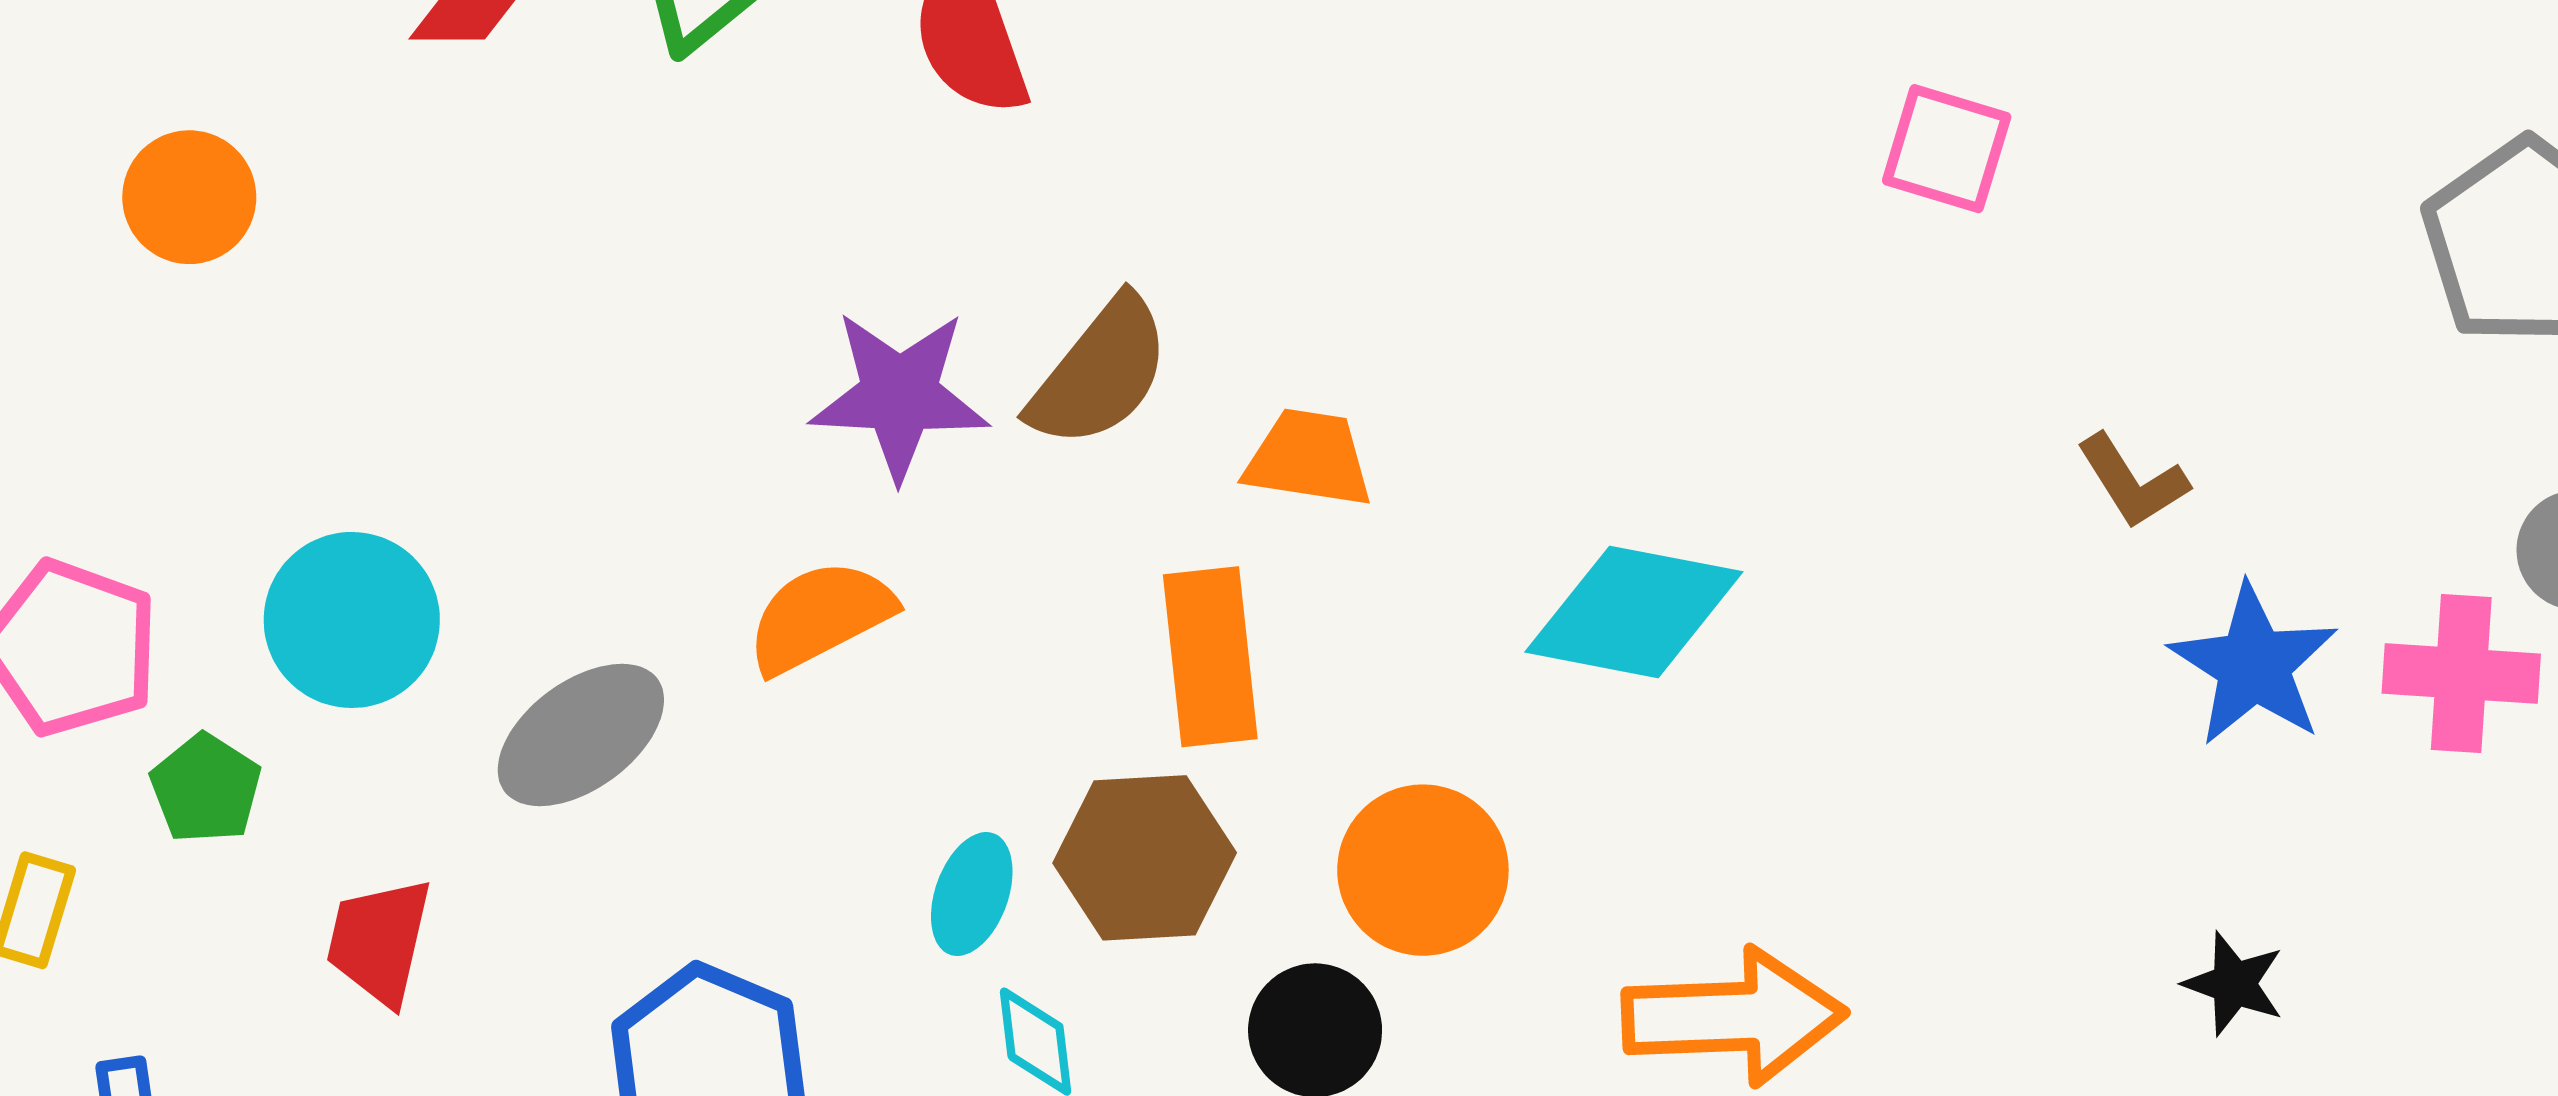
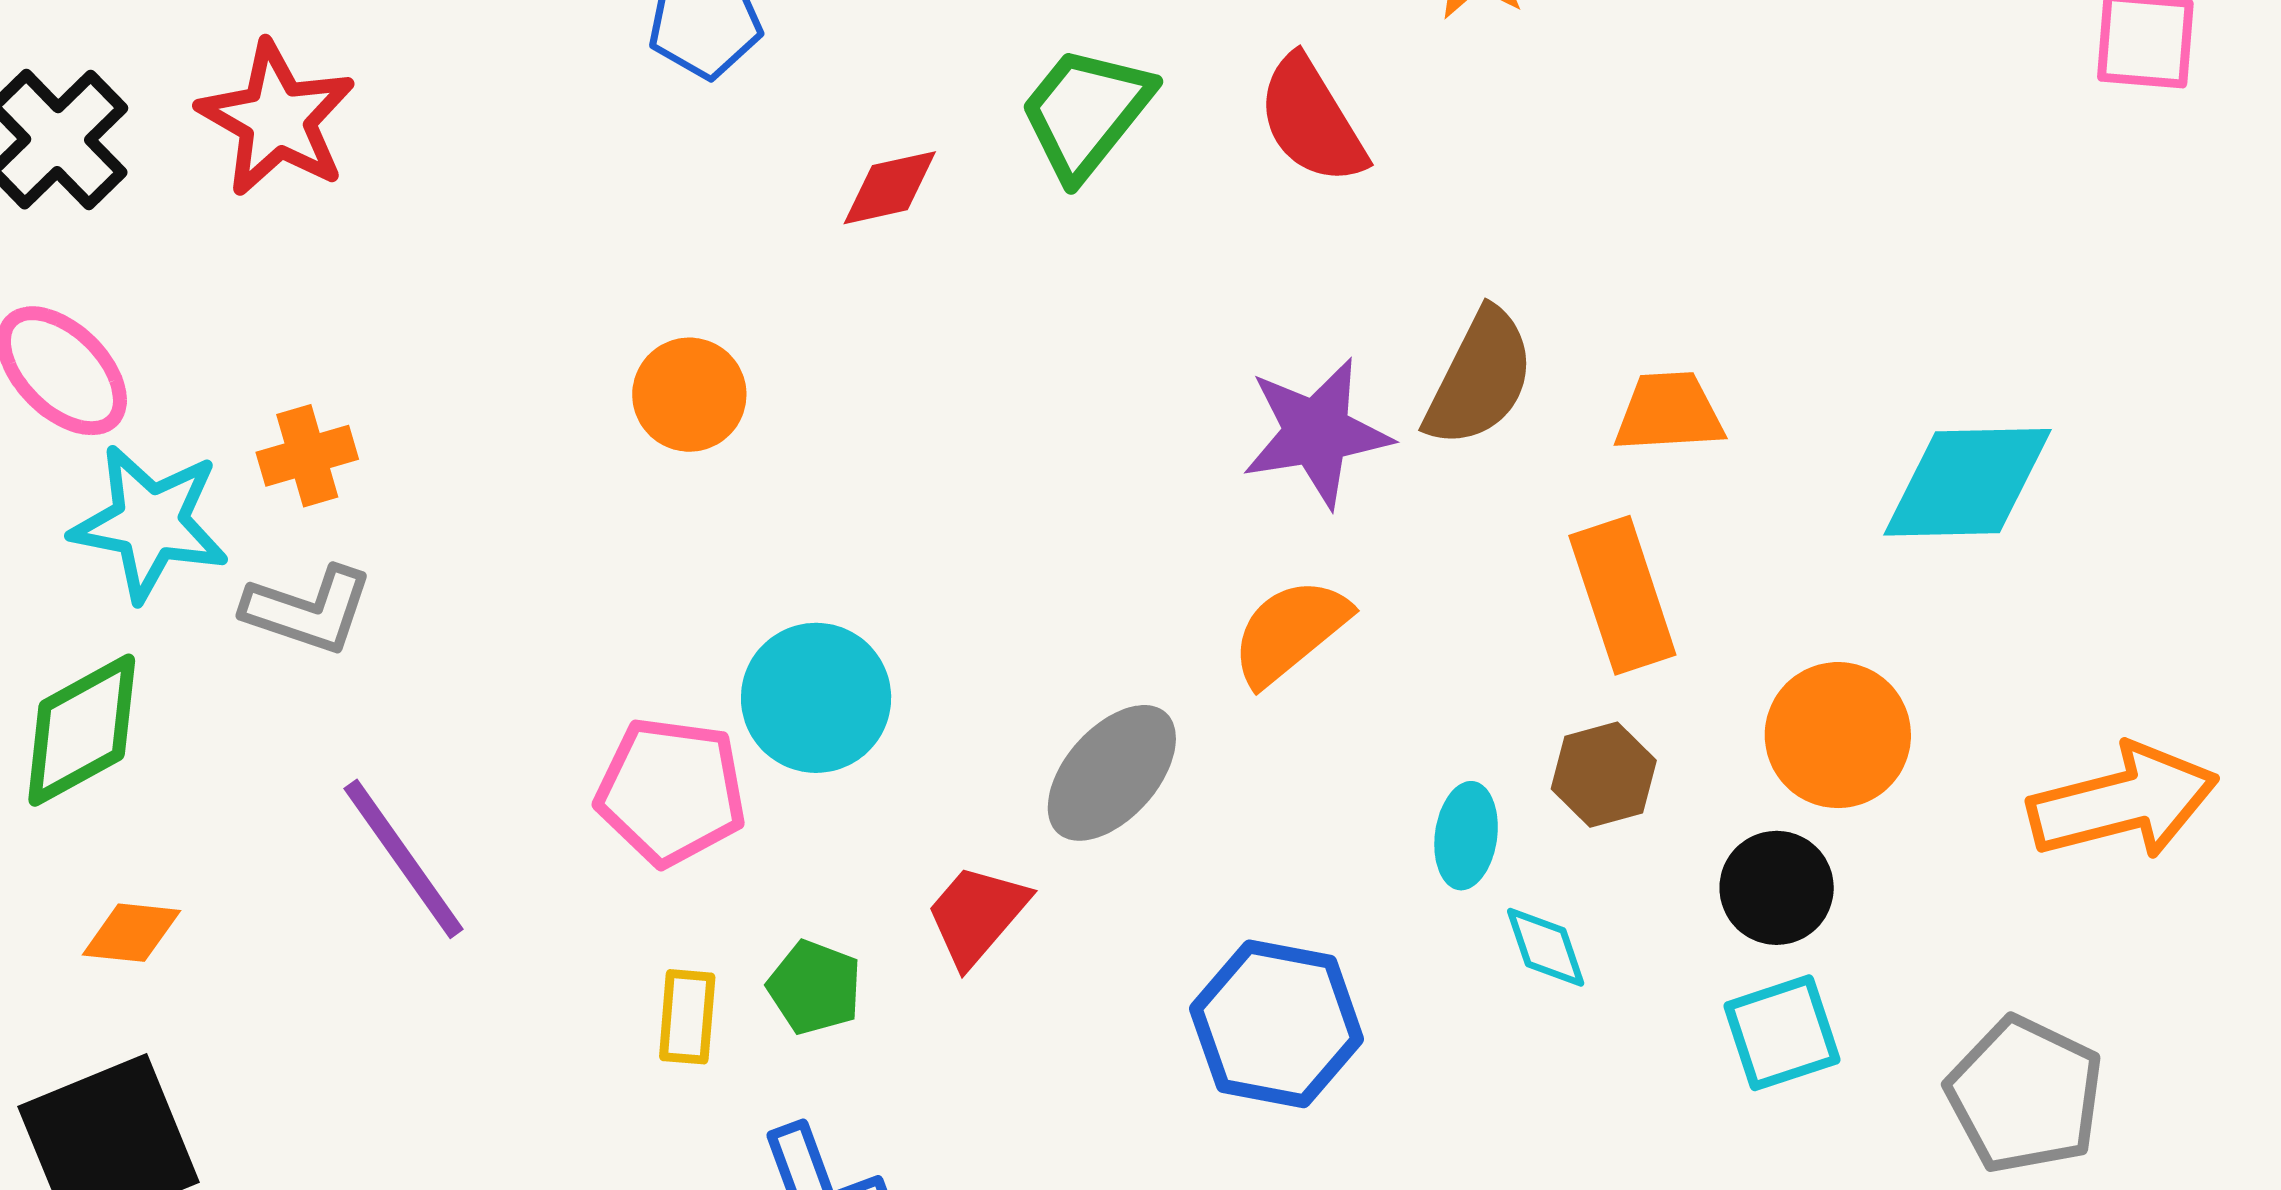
cyan circle: (352, 620) -> (816, 698), moved
green pentagon: (206, 789) -> (815, 987), moved
brown hexagon: (1145, 858) -> (1604, 775), size x0.7
red trapezoid: (379, 941) -> (977, 915), moved, turned 40

